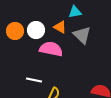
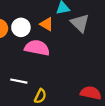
gray triangle: (82, 35) -> (80, 23), moved

